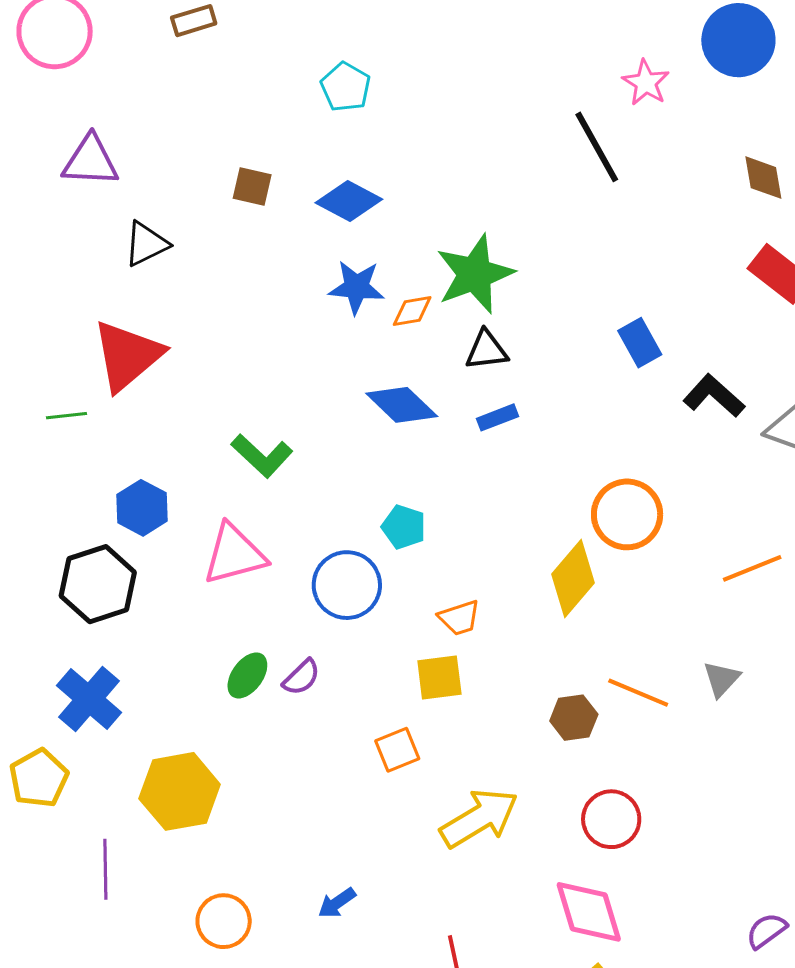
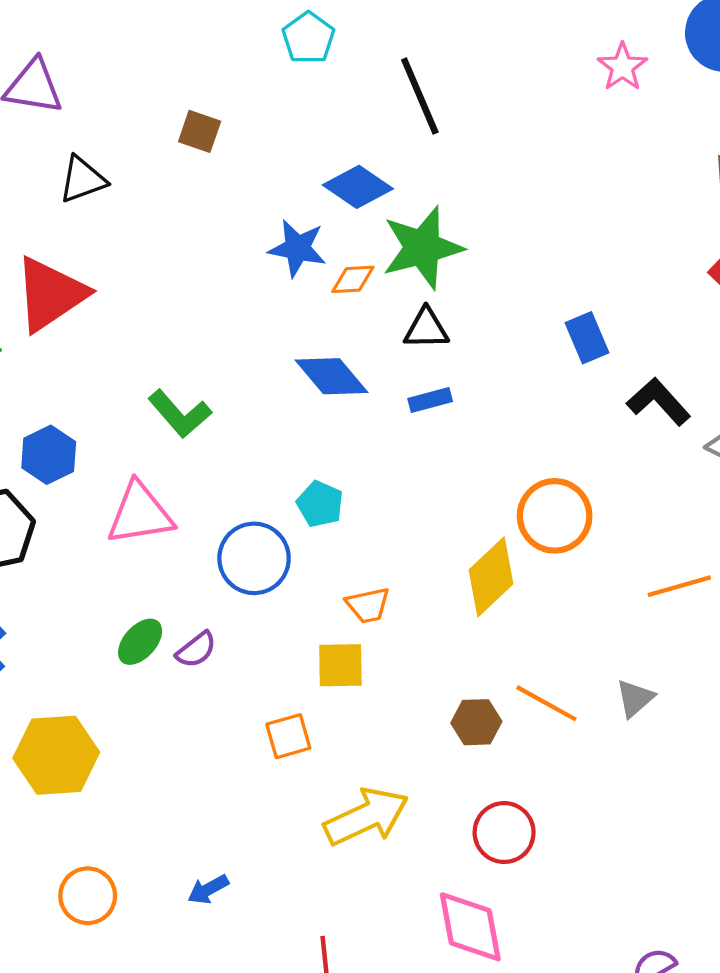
black line: (597, 147) -> (420, 96), moved
blue diamond: (349, 201) -> (358, 187), moved

